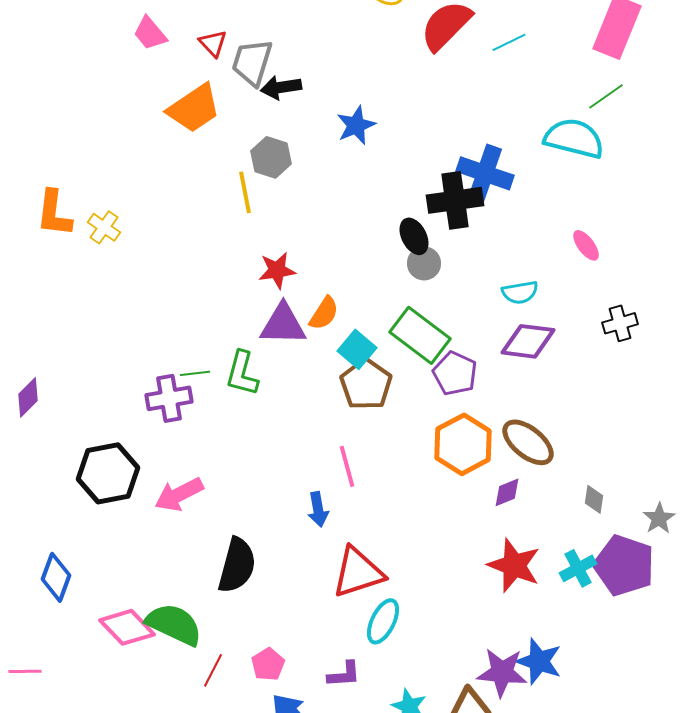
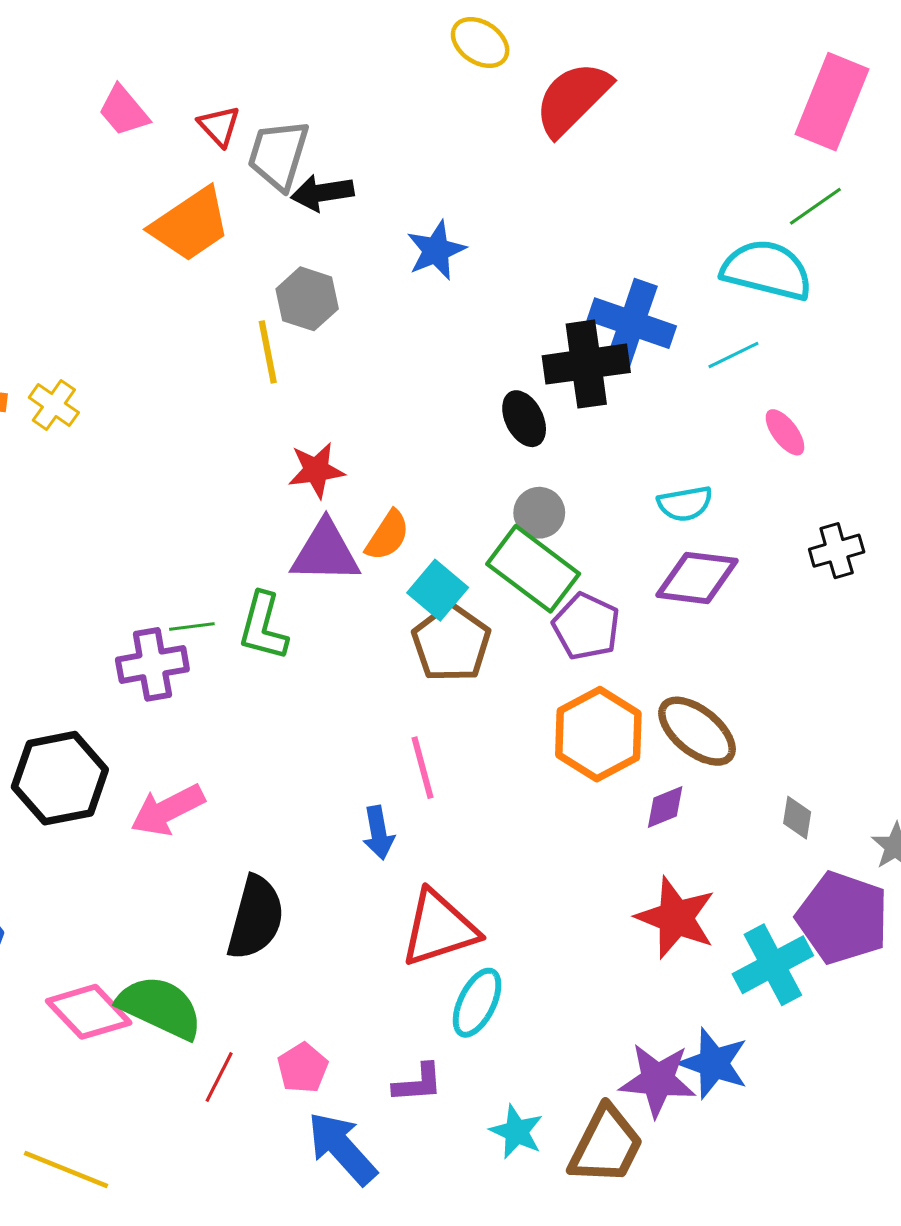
cyan line: (509, 42) -> (733, 355), moved
gray circle: (424, 263) -> (539, 513), moved
cyan cross: (578, 568) -> (773, 965), moved, size x1.4

